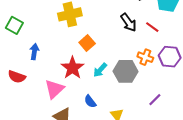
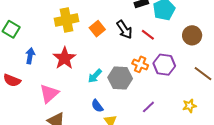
orange square: (87, 43) -> (97, 29), moved
red star: (72, 68) -> (64, 58), moved
blue semicircle: (90, 101) -> (97, 106), moved

